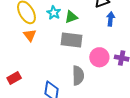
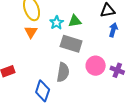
cyan star: (54, 13) -> (57, 23), moved
gray semicircle: (78, 76) -> (63, 72), moved

